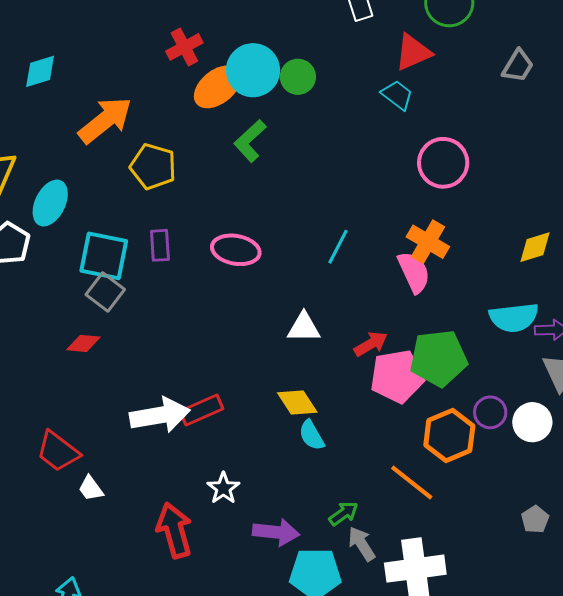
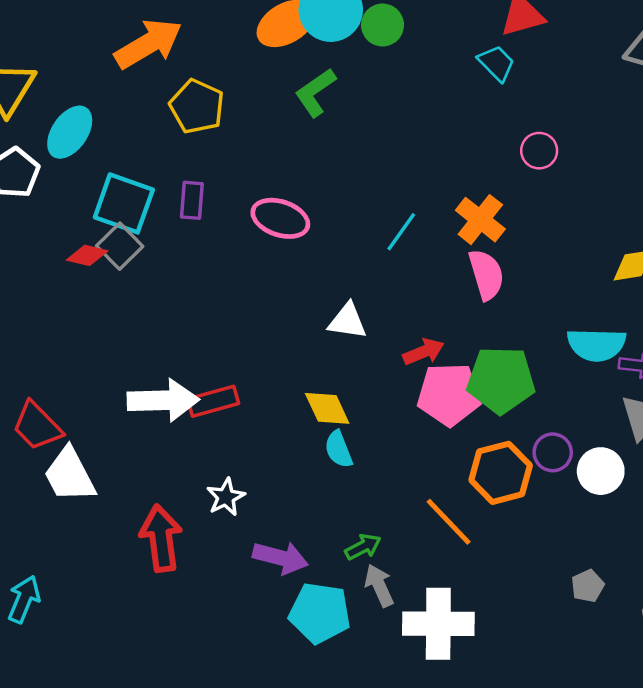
pink circle: (443, 163) -> (539, 151), size x0.6
orange cross: (428, 242) -> (480, 220), moved
red diamond: (83, 343) -> (87, 255), moved
white trapezoid: (91, 488) -> (70, 475), size x1.8

